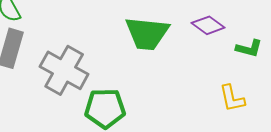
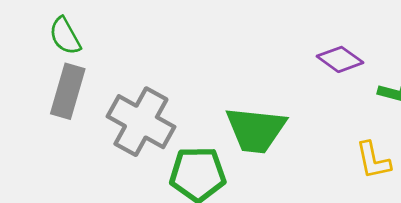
green trapezoid: (147, 33) -> (256, 130), moved

